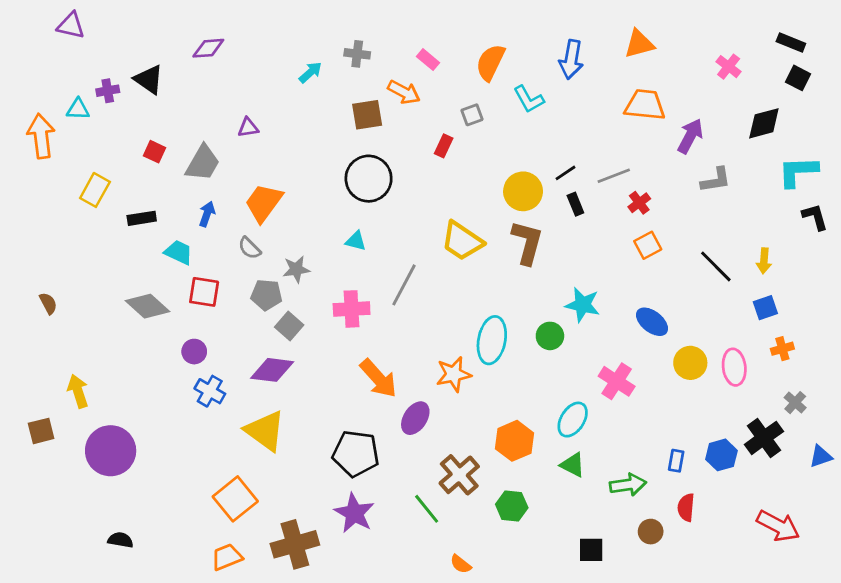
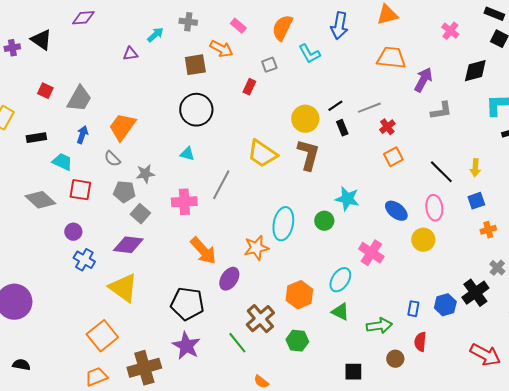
purple triangle: (248, 128) -> (130, 54), moved
pink ellipse: (734, 367) -> (434, 208), moved

